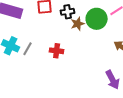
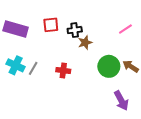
green circle: (97, 19) -> (109, 66), moved

